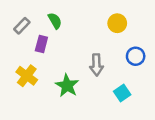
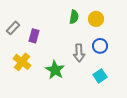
green semicircle: (55, 21) -> (74, 17), moved, turned 40
gray rectangle: (22, 26) -> (13, 28), moved
blue circle: (136, 56) -> (100, 46), moved

